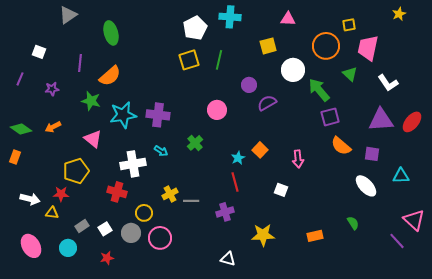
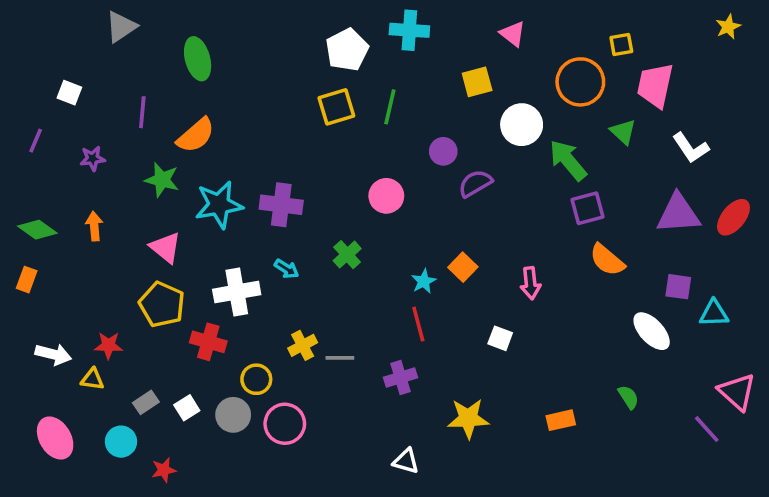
yellow star: (399, 14) -> (728, 27), moved
pink triangle: (288, 19) -> (513, 34), turned 35
orange arrow: (53, 127) -> (94, 226), turned 112
purple square: (372, 154) -> (678, 287), moved
yellow pentagon: (76, 171) -> (162, 304), moved, turned -30
red star: (107, 258) -> (164, 470), moved

